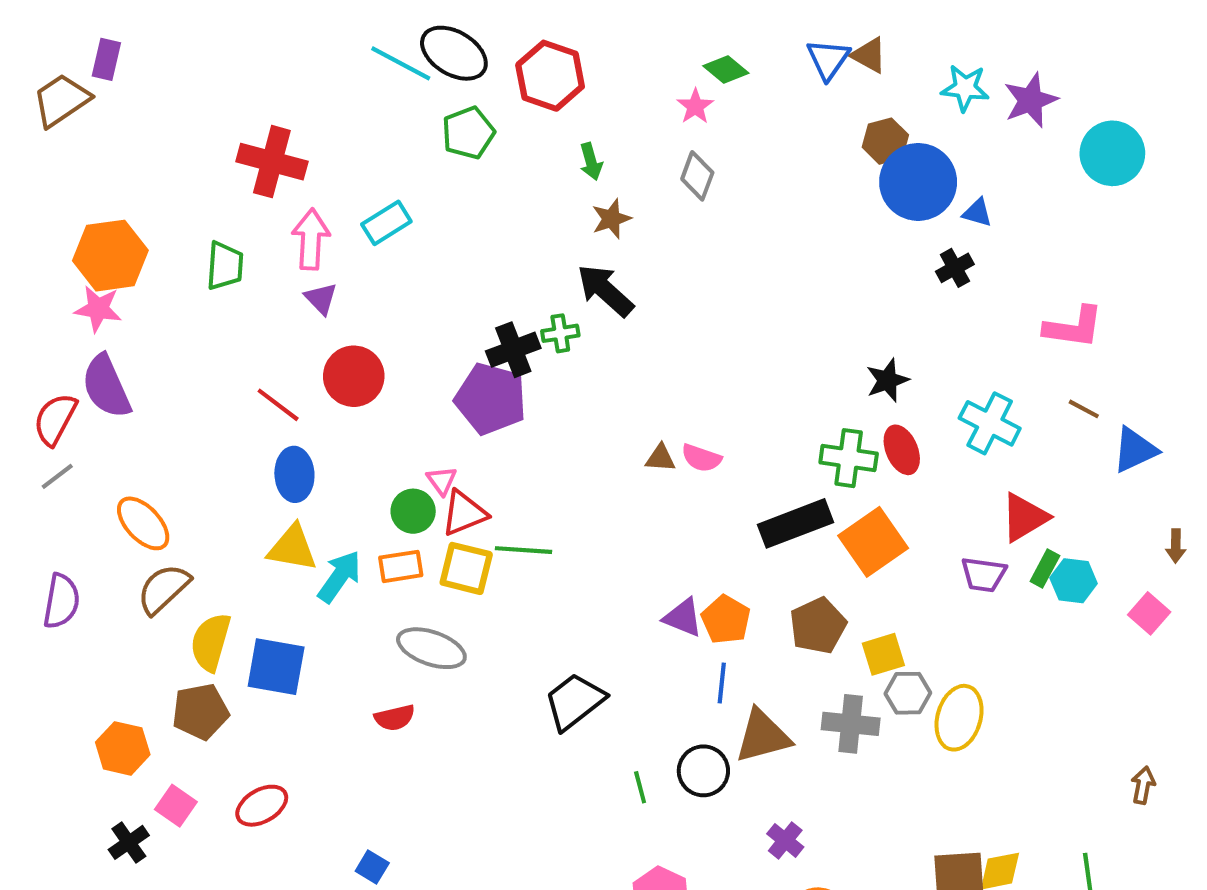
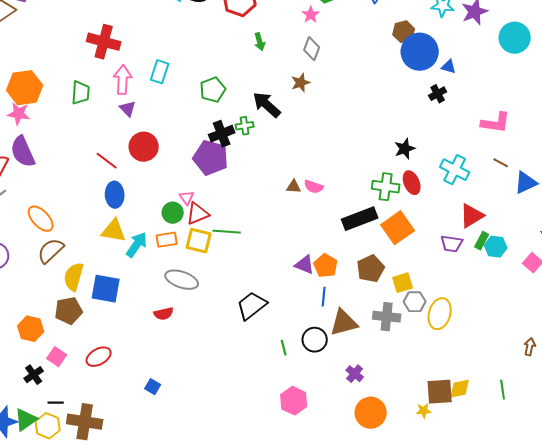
green pentagon: (468, 133) -> (213, 90), moved
brown star: (611, 219) -> (301, 83), moved
cyan rectangle: (386, 223) -> (160, 72), turned -40

